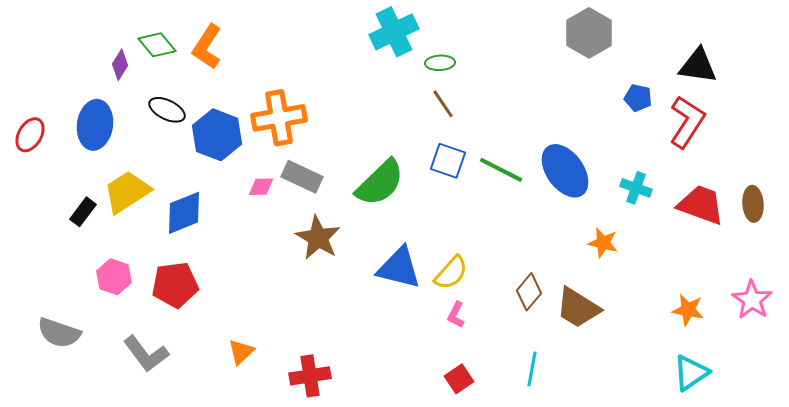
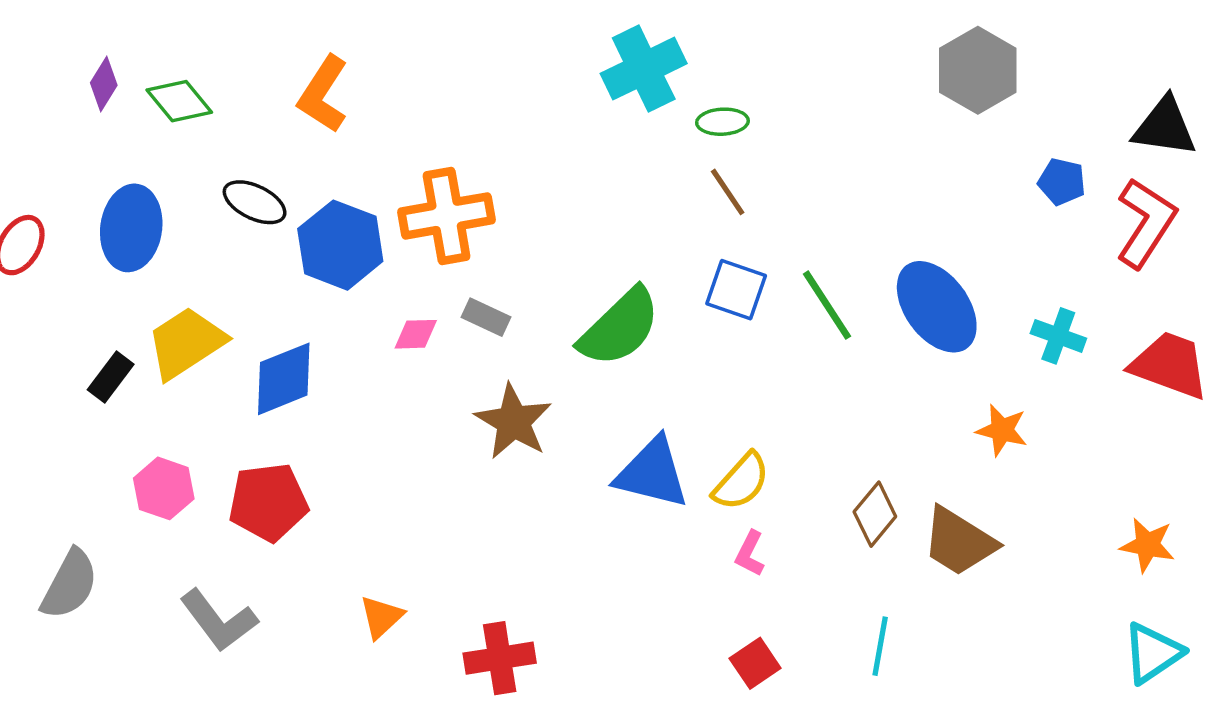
green diamond: (157, 45) -> (179, 101), moved
purple diamond: (120, 65) -> (104, 84), moved
green line: (501, 170) -> (827, 305), turned 30
gray rectangle: (302, 177) -> (486, 317), size x0.7
gray semicircle: (59, 333) -> (70, 584), turned -81

